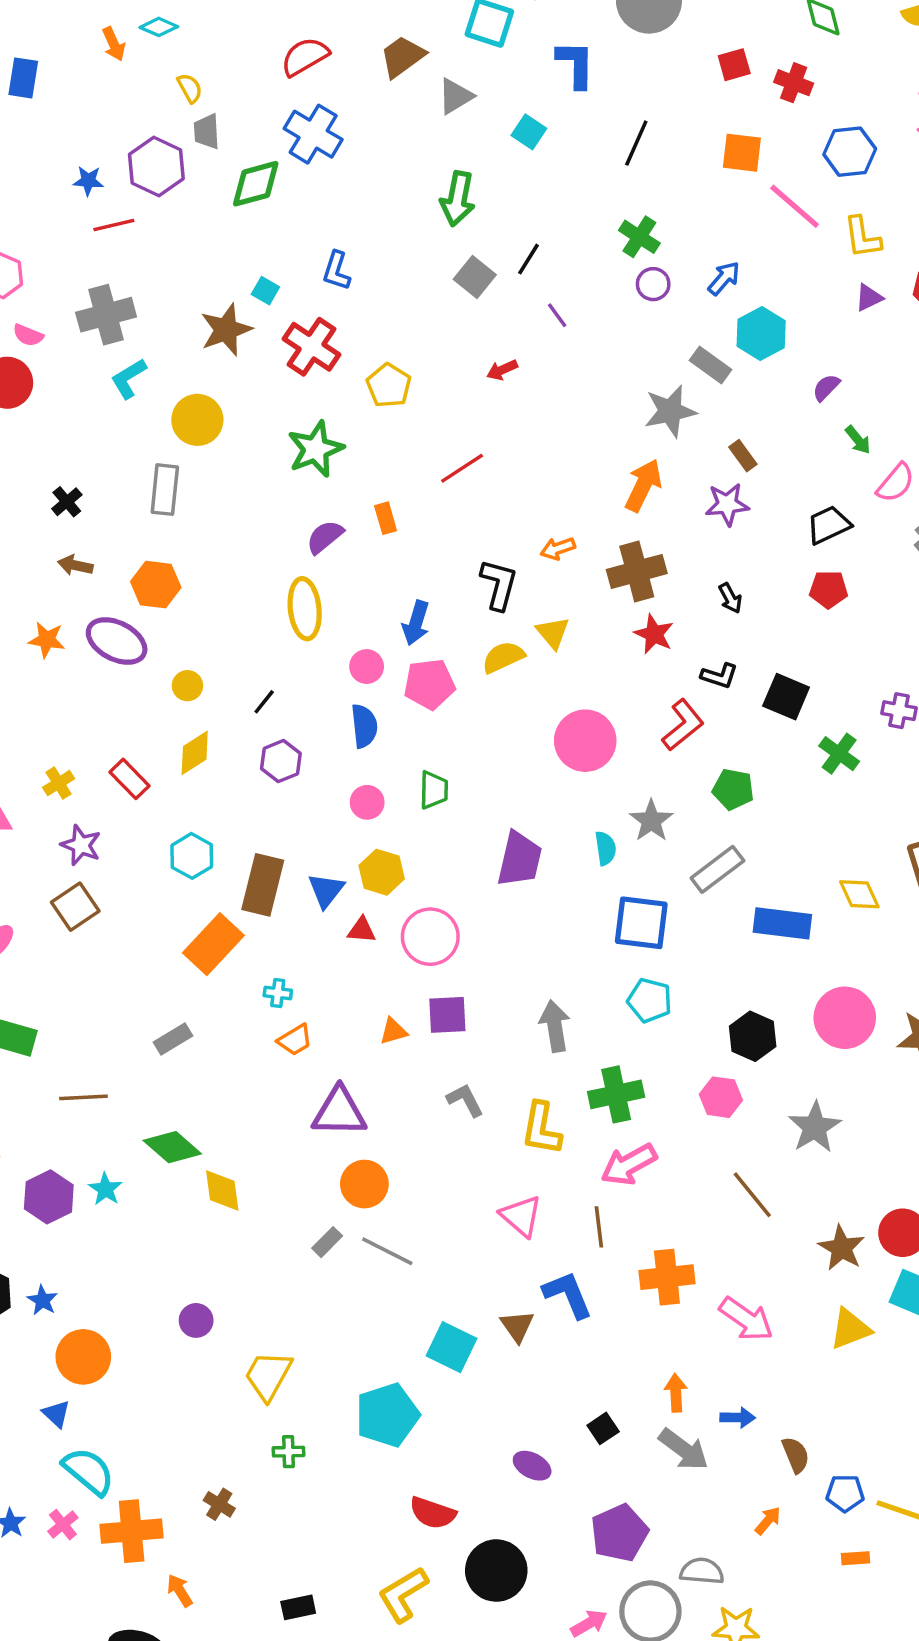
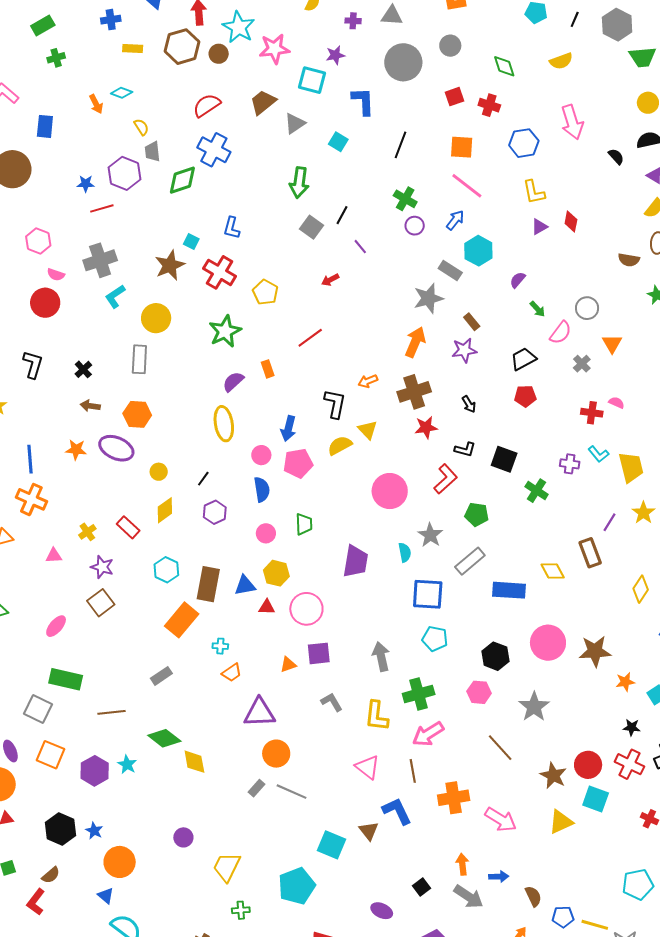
pink line: (795, 206) -> (467, 186), moved
red star: (654, 634) -> (426, 427), turned -30
blue triangle: (326, 890) -> (245, 585), turned 45

